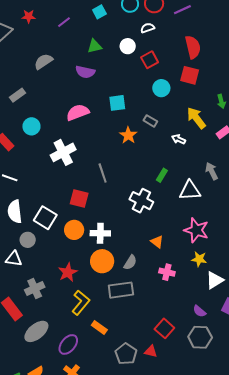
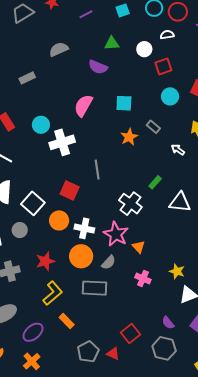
pink semicircle: (78, 112) -> (83, 106), turned -50
cyan circle: (31, 126) -> (41, 125), moved
pink star: (196, 230) -> (116, 234), moved
gray circle: (28, 240) -> (20, 230), moved

